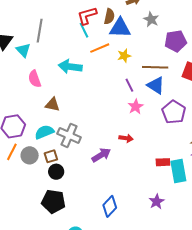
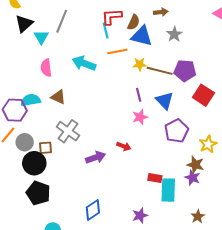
purple pentagon: (176, 41) -> (185, 71), moved
brown line: (155, 67) -> (160, 71), moved
cyan semicircle: (44, 132) -> (31, 100), moved
black circle: (56, 172) -> (34, 163), moved, size x1.5

